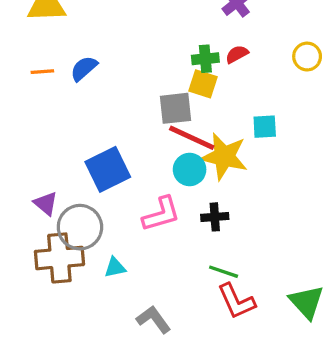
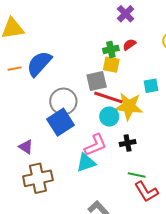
blue semicircle: (84, 68) -> (39, 64), size x1.6
gray circle: (80, 227) -> (63, 101), moved
cyan triangle: (115, 268) -> (86, 163), moved, size x1.5

